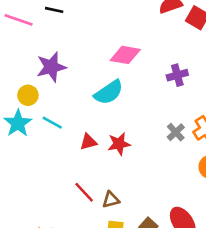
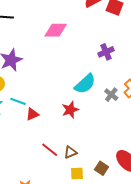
pink diamond: (125, 55) -> (56, 30), moved
cyan semicircle: (109, 92) -> (85, 84), moved
red triangle: (88, 142) -> (32, 114), moved

